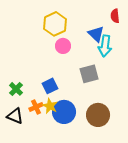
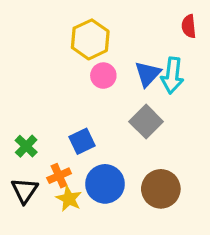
blue triangle: (96, 34) -> (148, 74), moved, turned 30
gray square: (89, 74) -> (146, 122), turned -30
yellow star: (50, 106) -> (69, 199), moved
black triangle: (15, 116) -> (25, 190), turned 42

